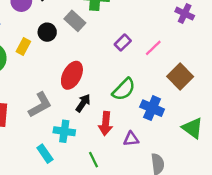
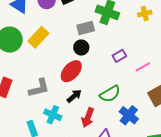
gray rectangle: (75, 21) -> (86, 28), turned -72
black circle: (47, 32) -> (81, 47), moved
yellow rectangle: (23, 46) -> (38, 37), size x1.5

